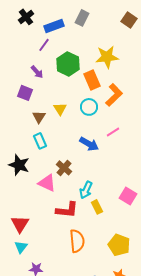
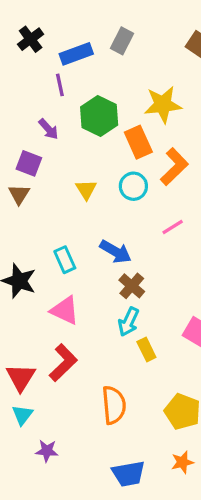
purple line: (44, 45) -> (60, 85), turned -48
brown triangle: (39, 117) -> (19, 194), moved
cyan rectangle: (40, 141) -> (65, 260), moved
blue arrow: (89, 144) -> (115, 252), moved
brown cross: (64, 168) -> (132, 286), moved
red L-shape: (67, 210) -> (63, 363), moved, turned -50

